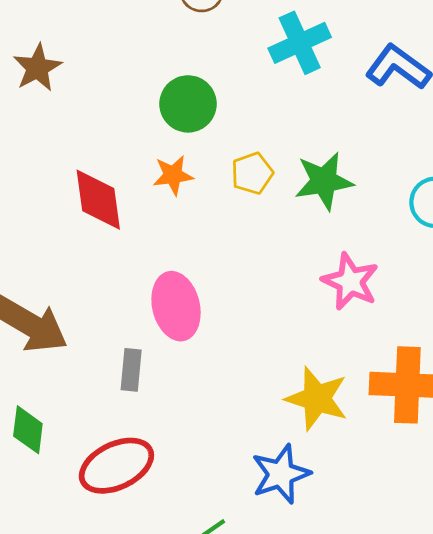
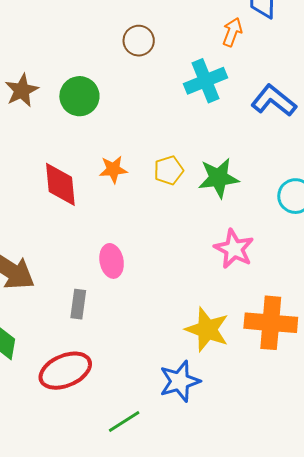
green circle: (188, 104) -> (79, 96), moved
pink ellipse: (176, 306) -> (112, 261), size x0.7

